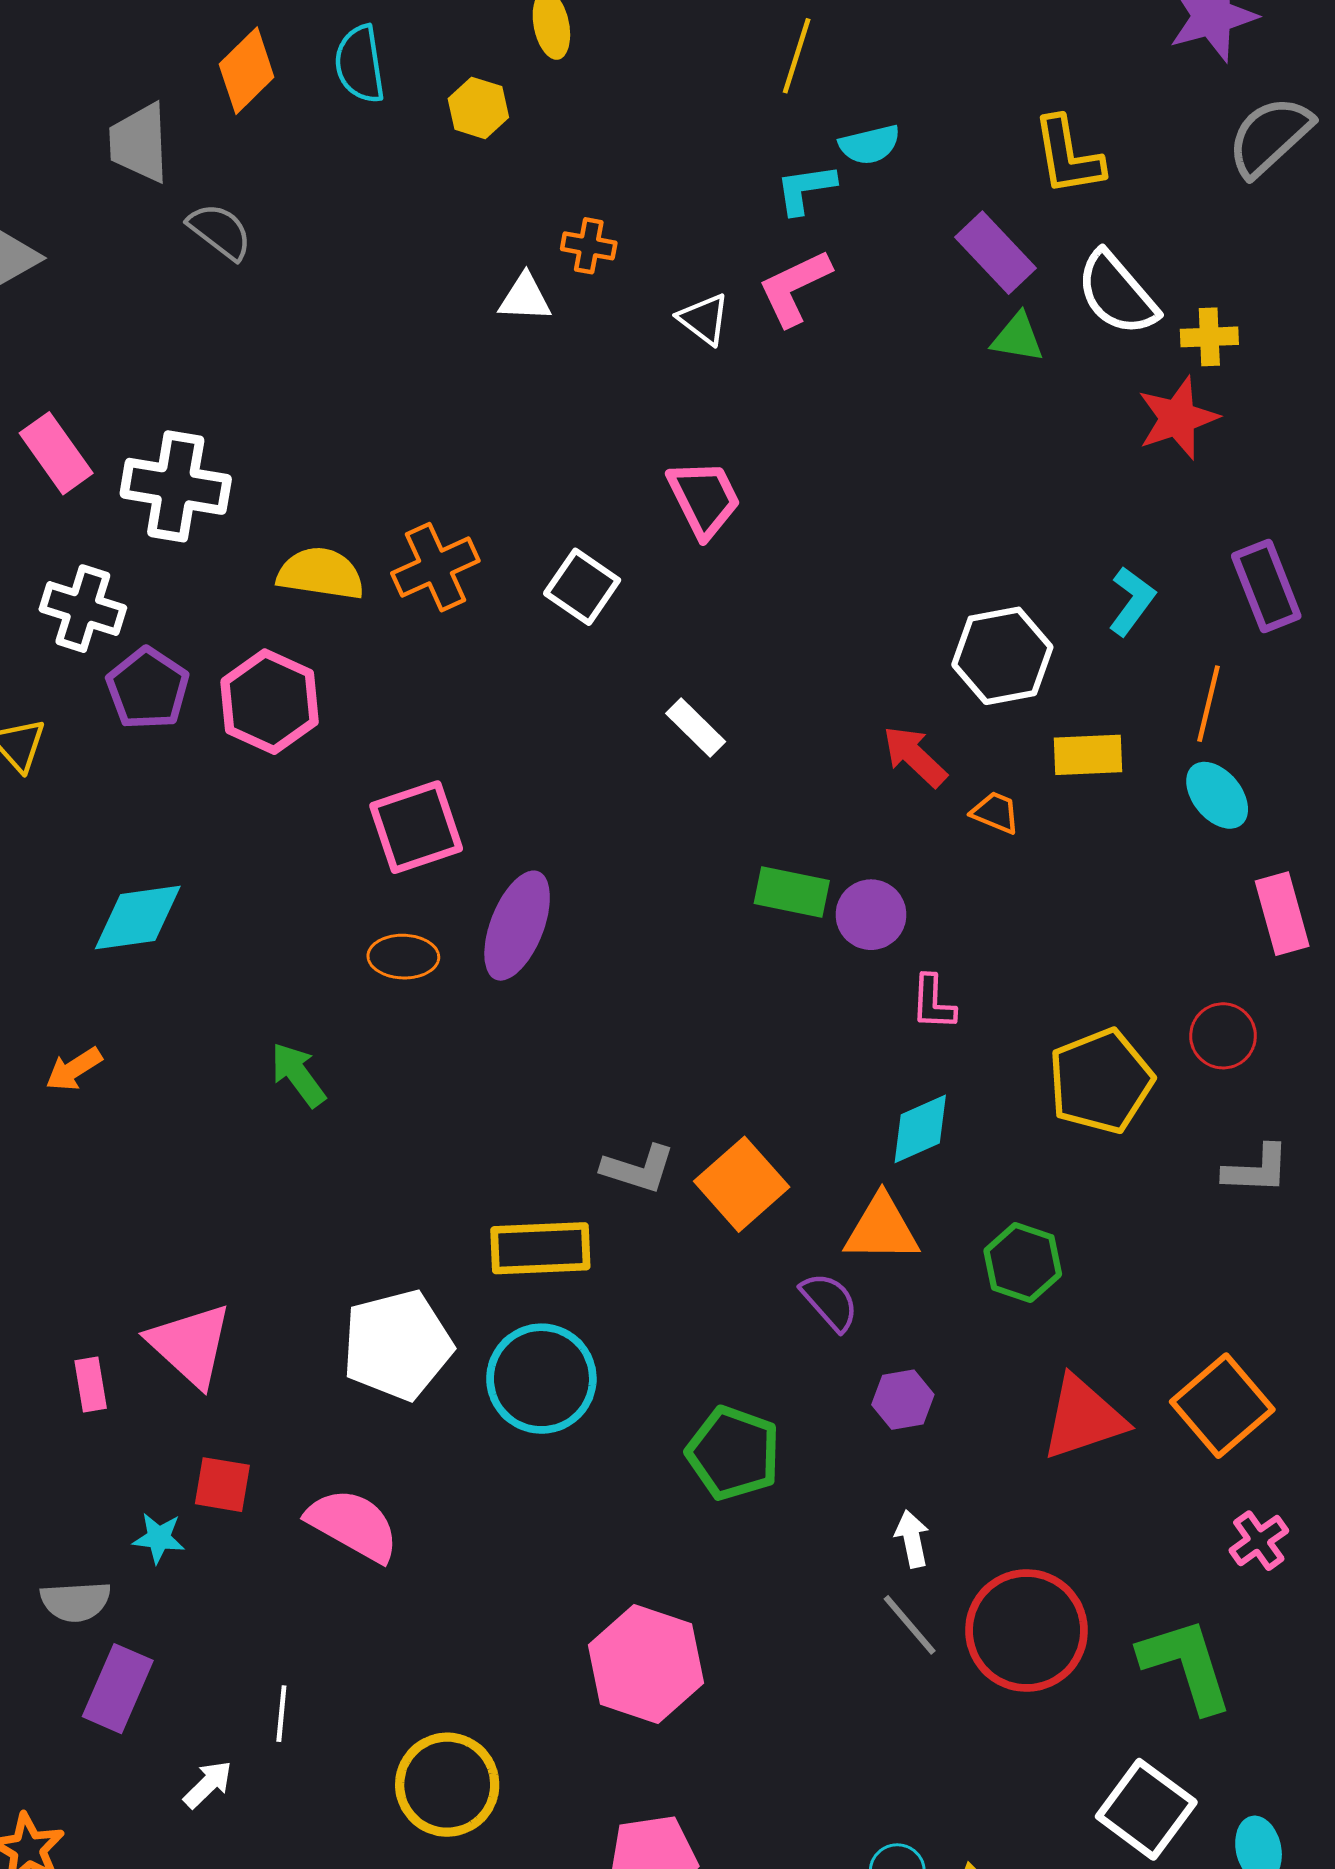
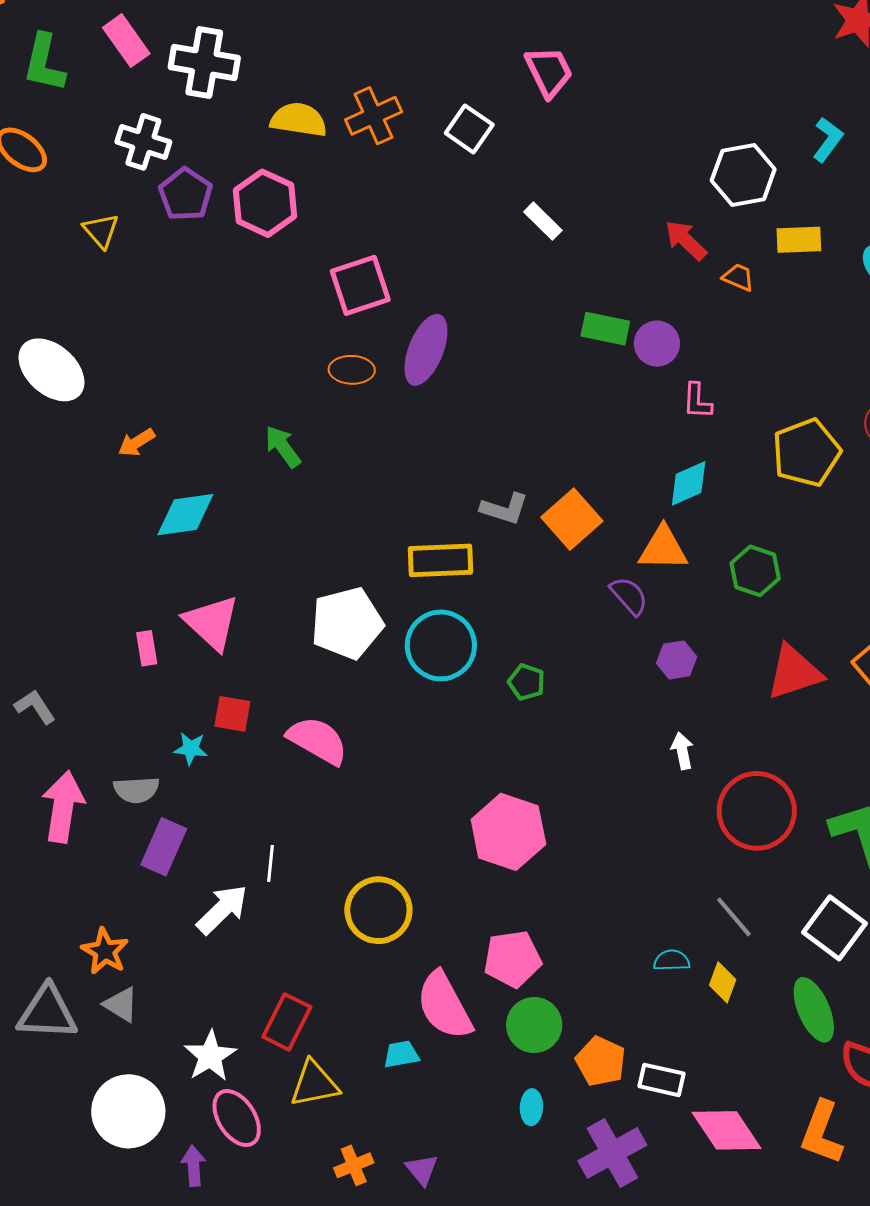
cyan diamond: (138, 918) -> (185, 515), moved
green pentagon: (733, 1453) -> (526, 682), moved, size x0.6
gray line: (910, 1625) -> (734, 917), moved
white arrow: (208, 1784) -> (222, 909), size x1.6

